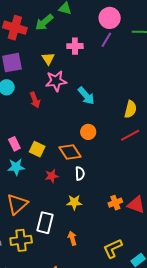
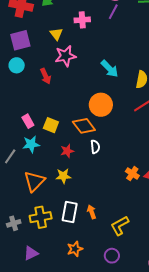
cyan arrow: (86, 96) -> (110, 69), moved
orange circle: (88, 132) -> (101, 105), size x1.5
yellow star: (74, 202) -> (63, 176), moved
orange cross: (115, 203) -> (132, 174), turned -32
white rectangle: (45, 223) -> (70, 212), moved
yellow L-shape: (113, 248) -> (120, 226), moved

